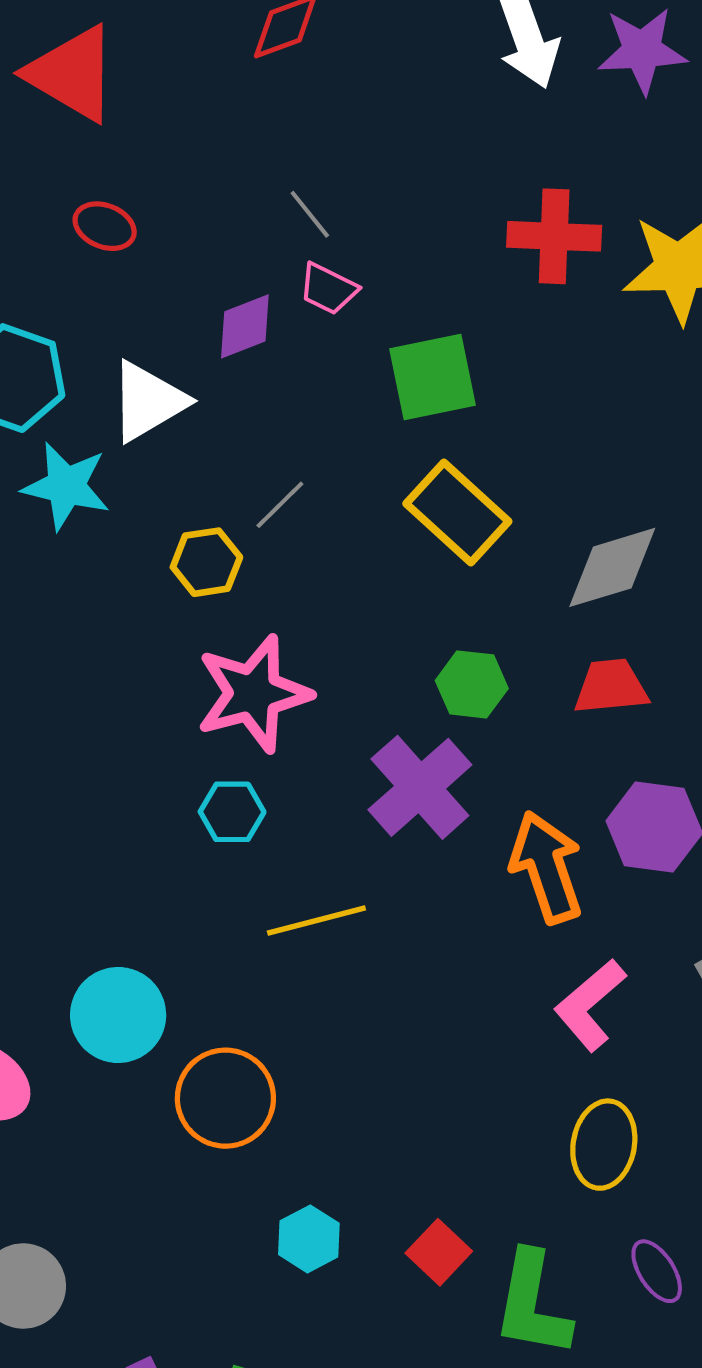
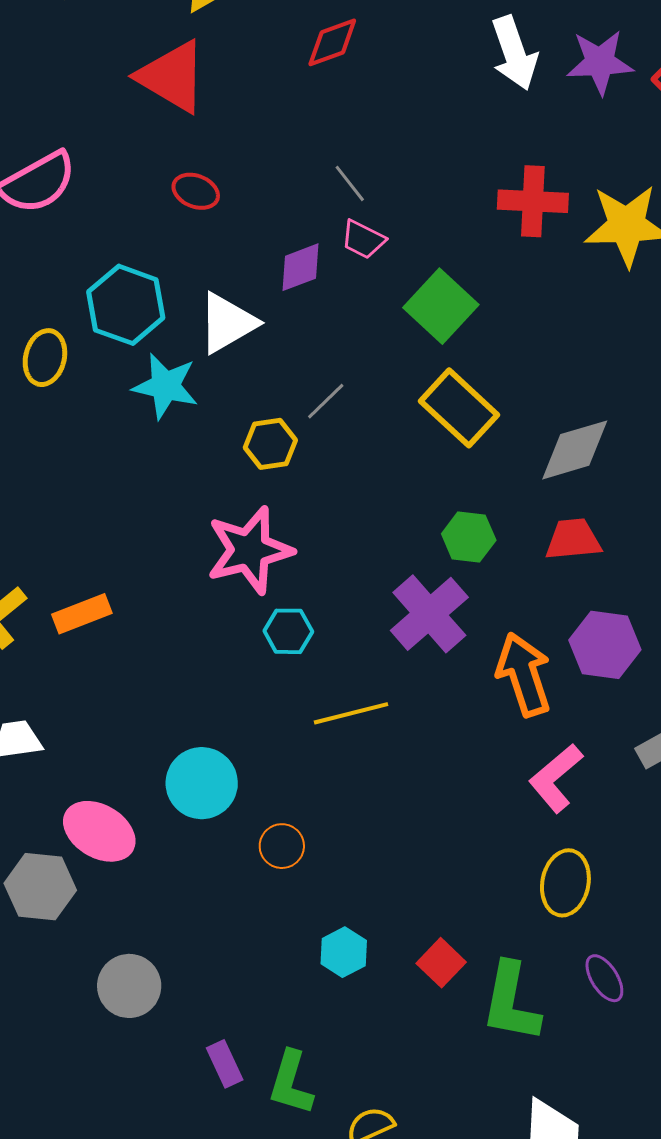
green square: (432, 377) -> (441, 306), turned -36
pink star: (253, 694) -> (250, 550), moved
orange circle: (225, 1098) -> (282, 846), size x0.6

